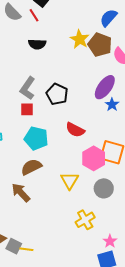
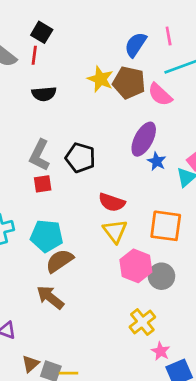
red line: (34, 15) -> (34, 55), turned 48
cyan pentagon: (36, 138) -> (47, 236), moved
pink hexagon: (94, 158) -> (136, 266), moved
yellow triangle: (70, 181) -> (115, 231), moved
pink star: (110, 241) -> (161, 351), moved

